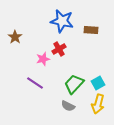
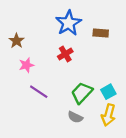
blue star: (62, 21) -> (69, 23), turned 30
pink star: (43, 59) -> (26, 65), moved

